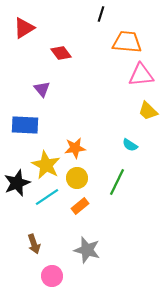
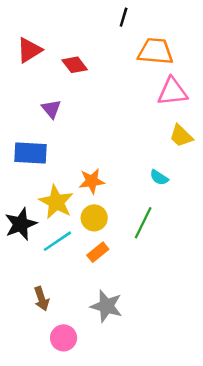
red triangle: (24, 28) -> (29, 50), moved

